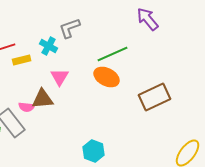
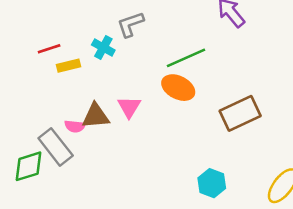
pink triangle: (60, 77) -> (129, 107), moved
cyan hexagon: (94, 151) -> (212, 183), moved

